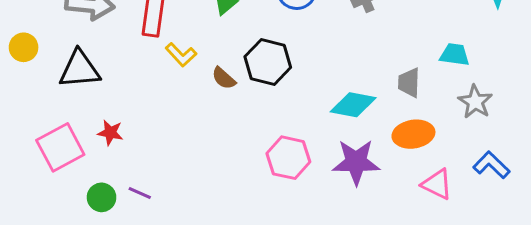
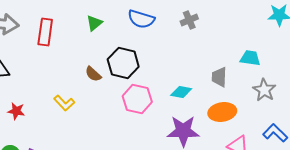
yellow L-shape: (181, 55) -> (64, 103), moved
cyan diamond: (353, 105) -> (181, 92), size x0.7
pink hexagon: (288, 158) -> (137, 99), moved

